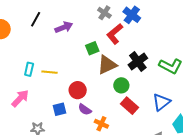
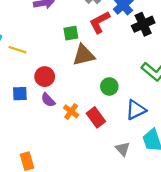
black cross: (138, 61) -> (143, 24), moved
green circle: (121, 85) -> (109, 86), moved
red rectangle: (130, 106) -> (96, 117), moved
orange cross: (101, 124) -> (71, 111), moved

